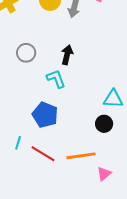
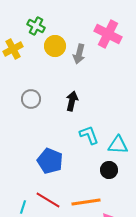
cyan L-shape: (56, 79) -> (89, 135), moved
cyan line: (18, 143) -> (23, 207), moved

